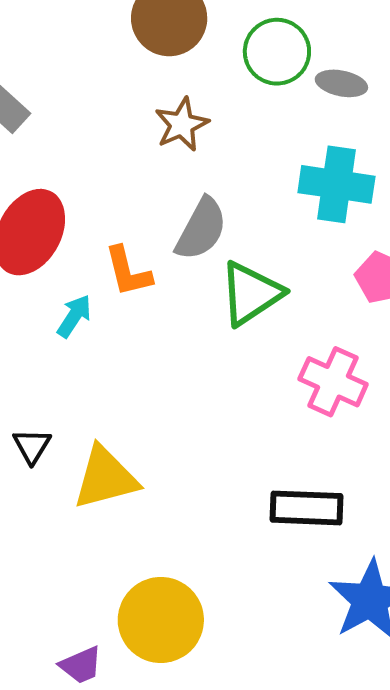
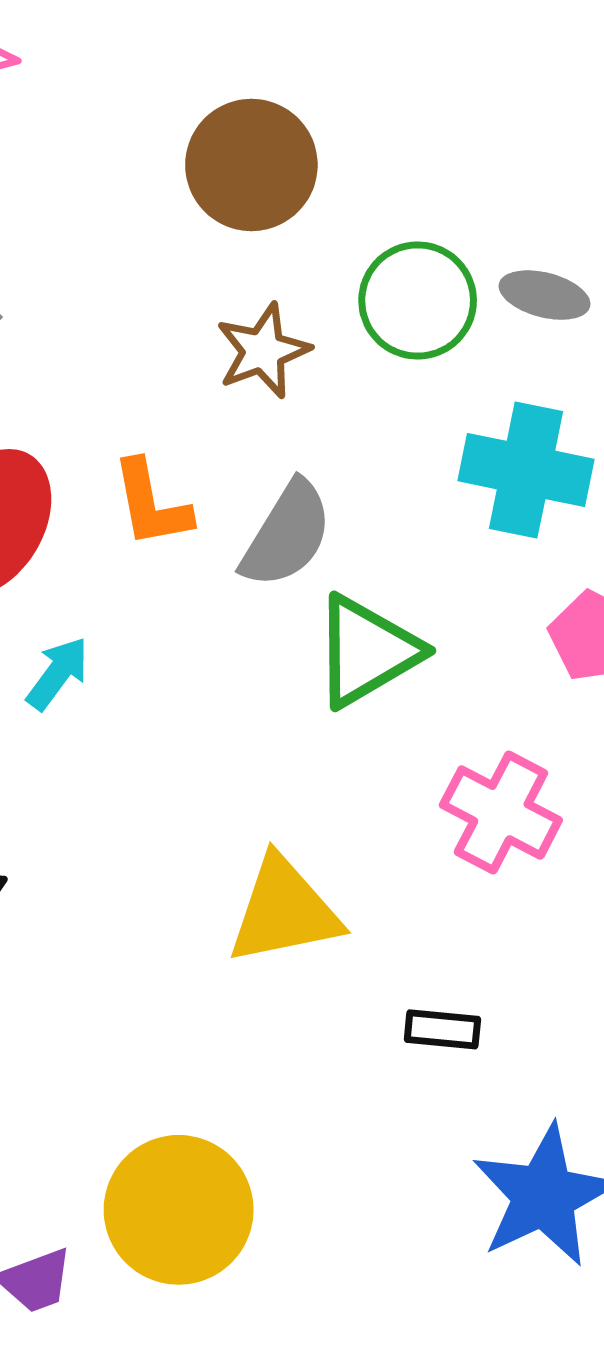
green circle: (277, 52) -> (418, 301), moved
orange L-shape: (128, 272) -> (151, 504), moved
yellow triangle: (105, 478) -> (284, 911), moved
black rectangle: (306, 508) -> (442, 1029), size x0.6

